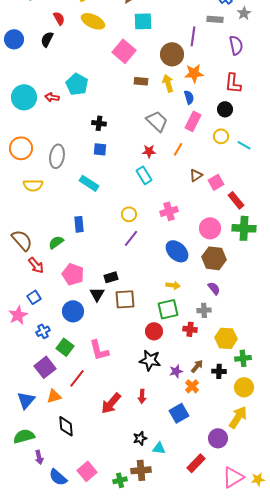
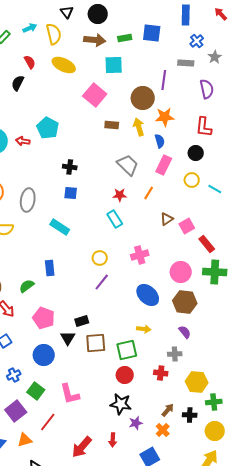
green square: (168, 309) -> (127, 350), moved
purple star: (176, 371) -> (136, 423), moved

